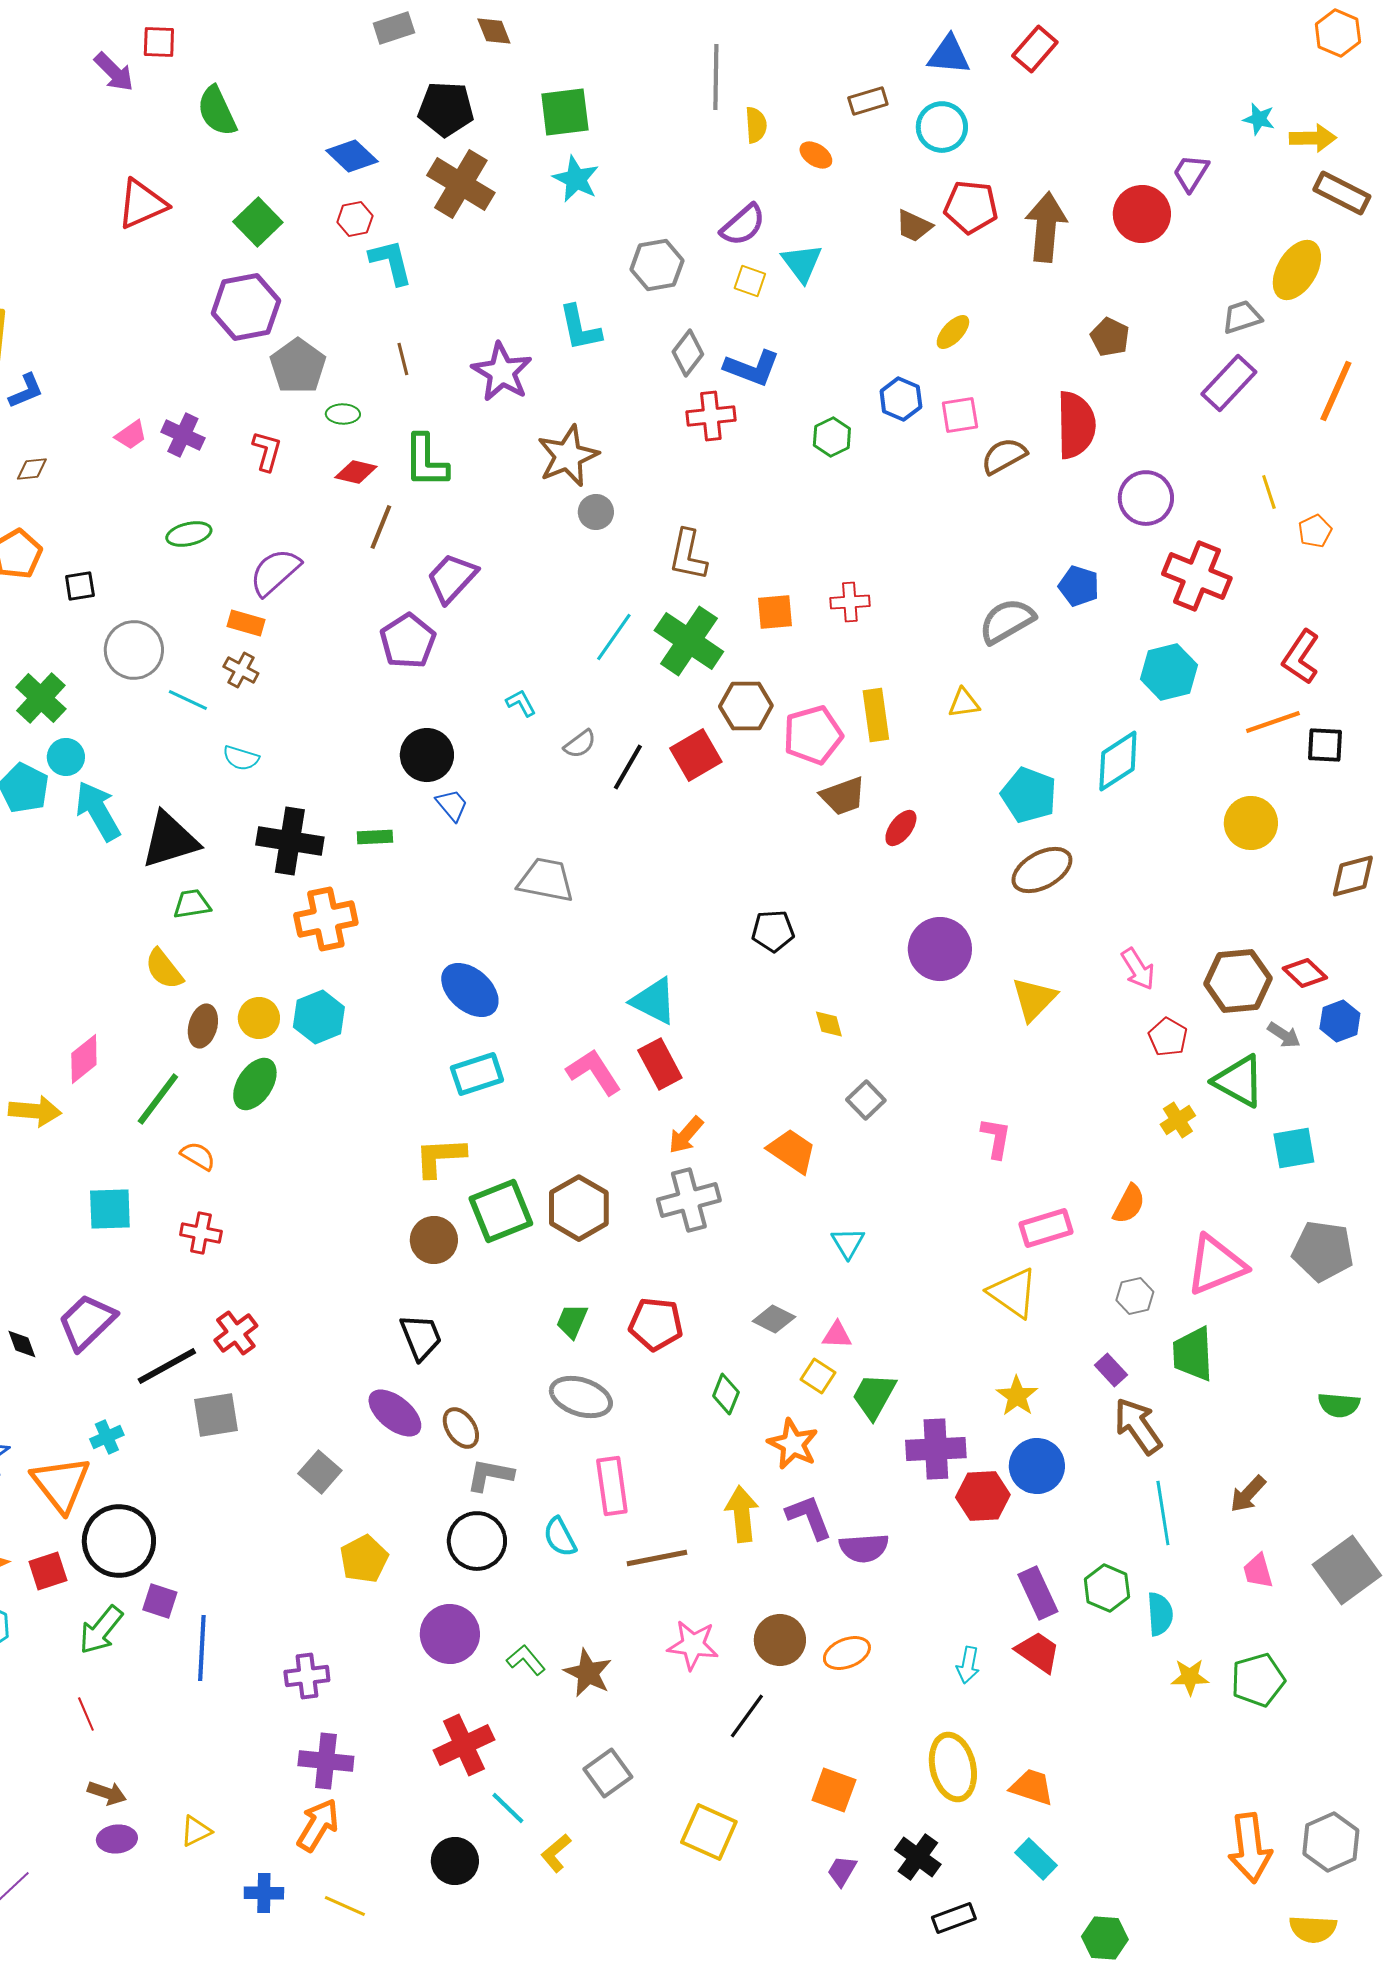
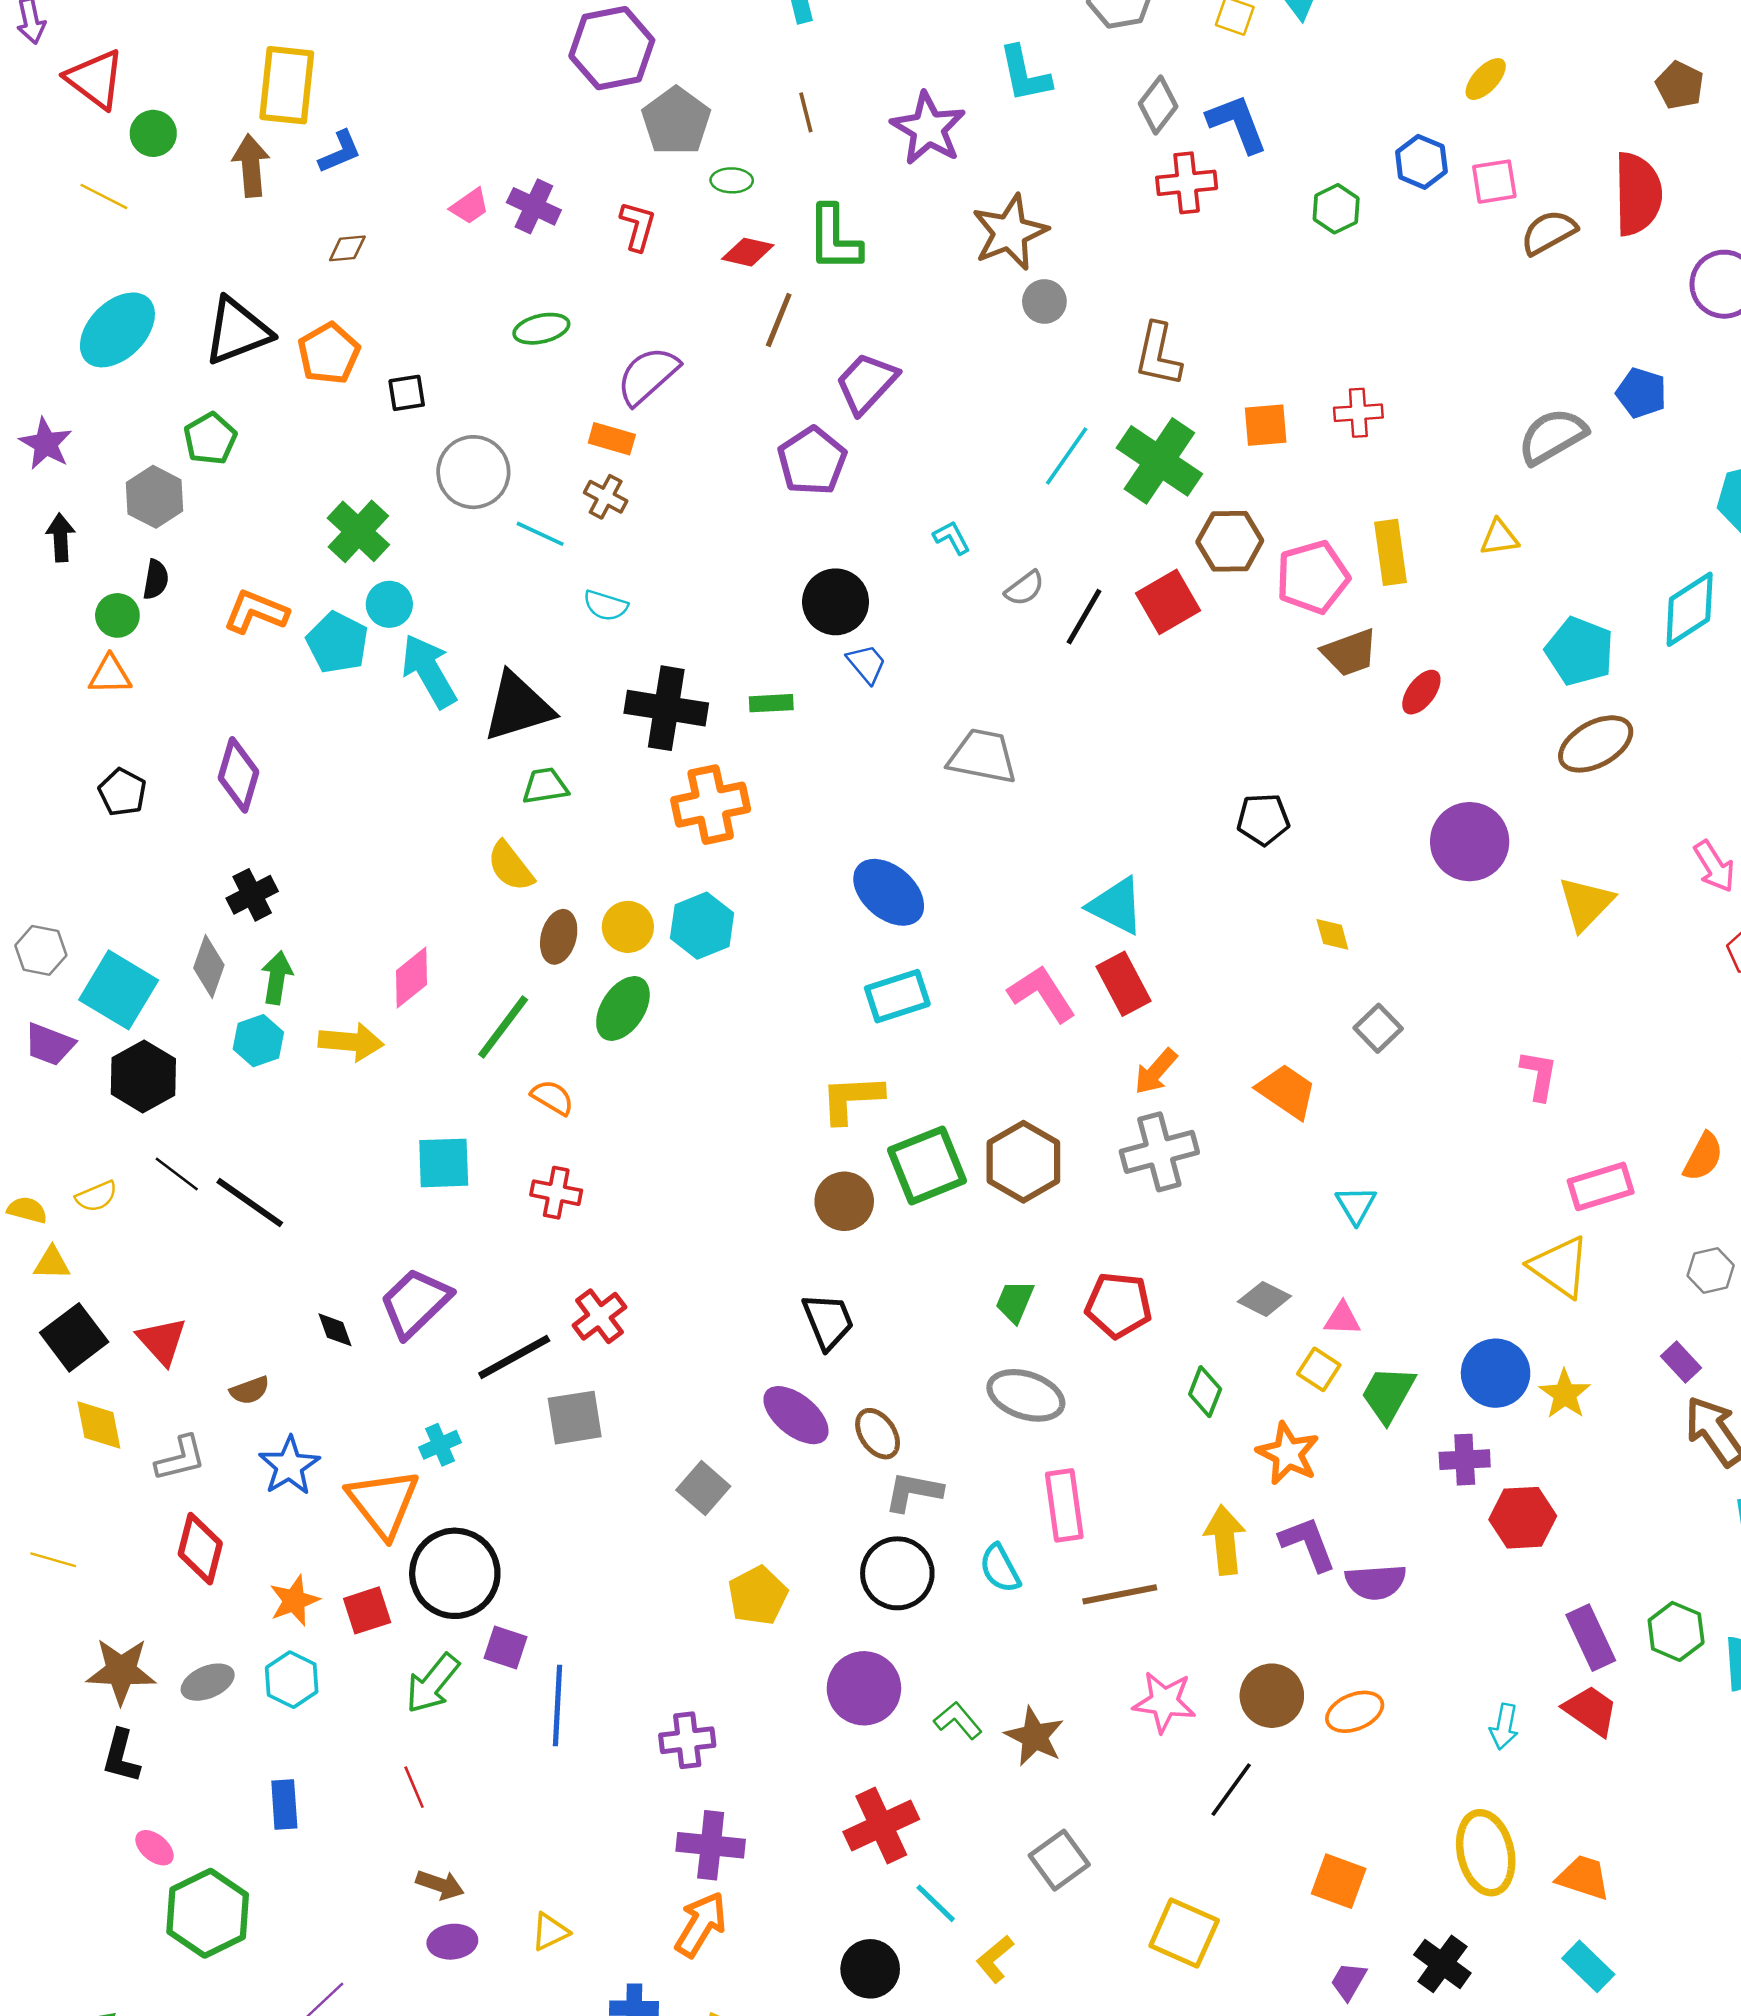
blue L-shape: (752, 368) -> (1237, 124), turned -132
purple cross: (936, 1449) -> (1465, 1460), size x0.7
blue circle: (1037, 1466) -> (1496, 1373), moved

